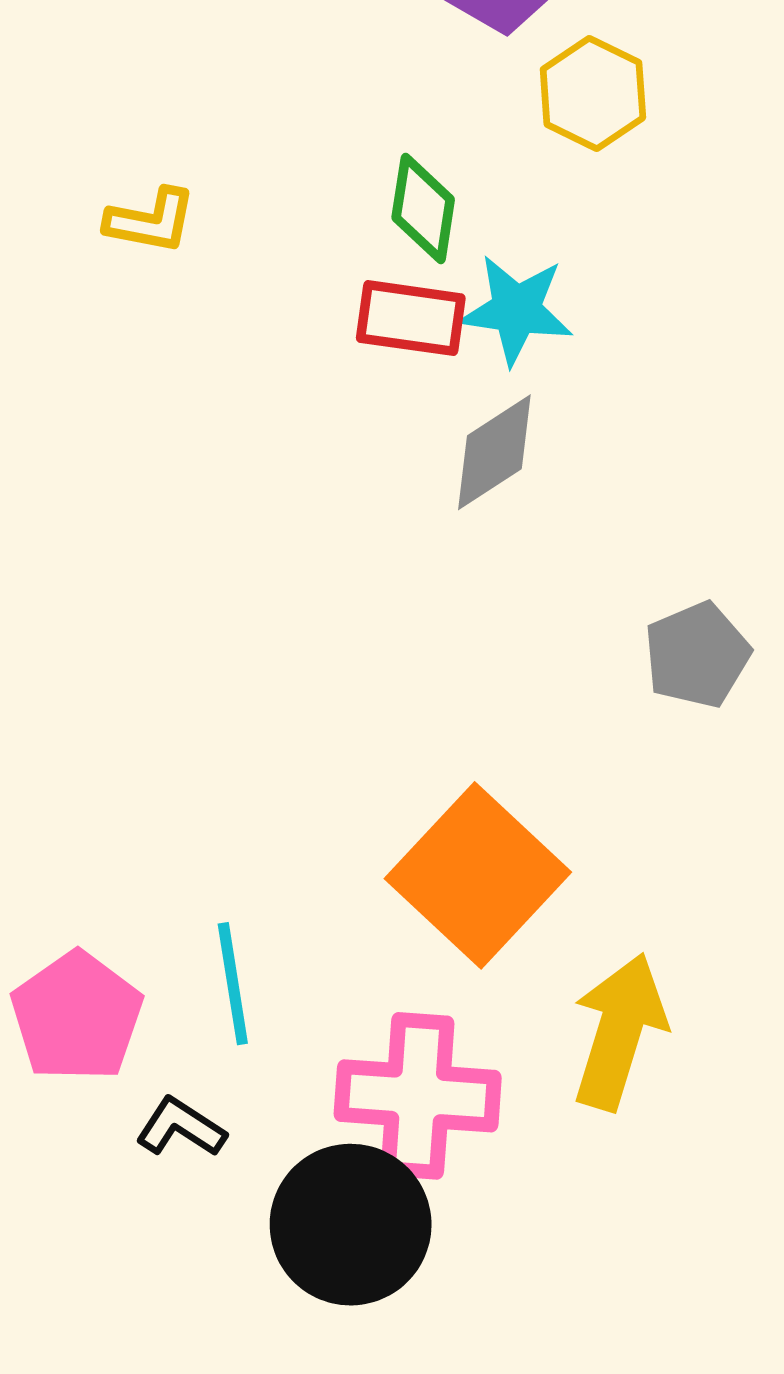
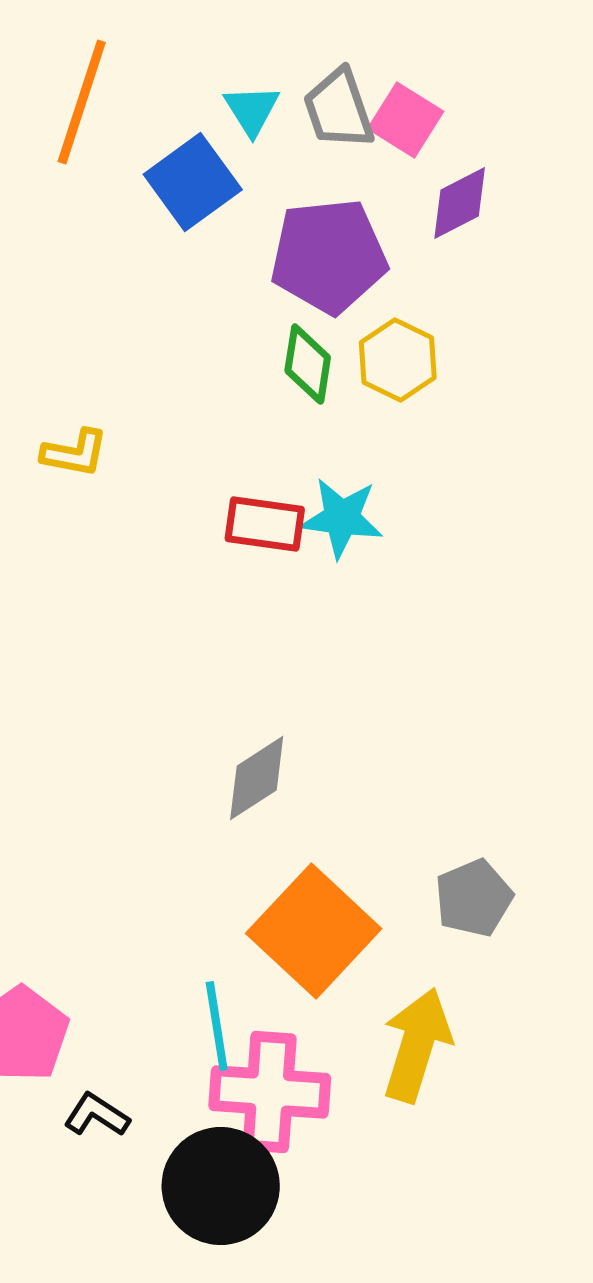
green diamond: (423, 209) -> (308, 364), moved
gray diamond: (494, 452) -> (257, 778), moved
gray pentagon: (697, 655) -> (474, 898), moved
cyan line: (233, 984) -> (217, 1026), moved

